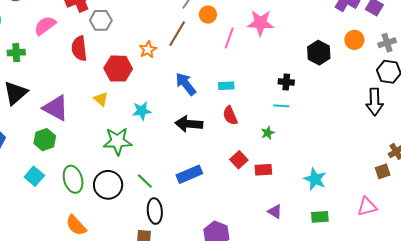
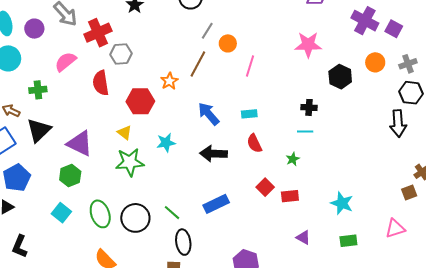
pink star: (260, 23) -> (308, 45), moved
green star: (117, 141) -> (130, 162), moved

